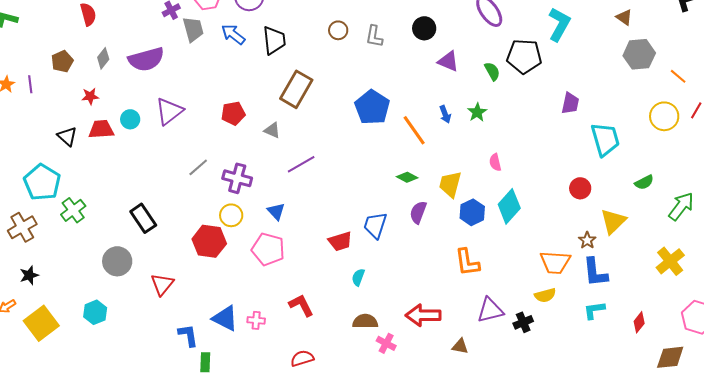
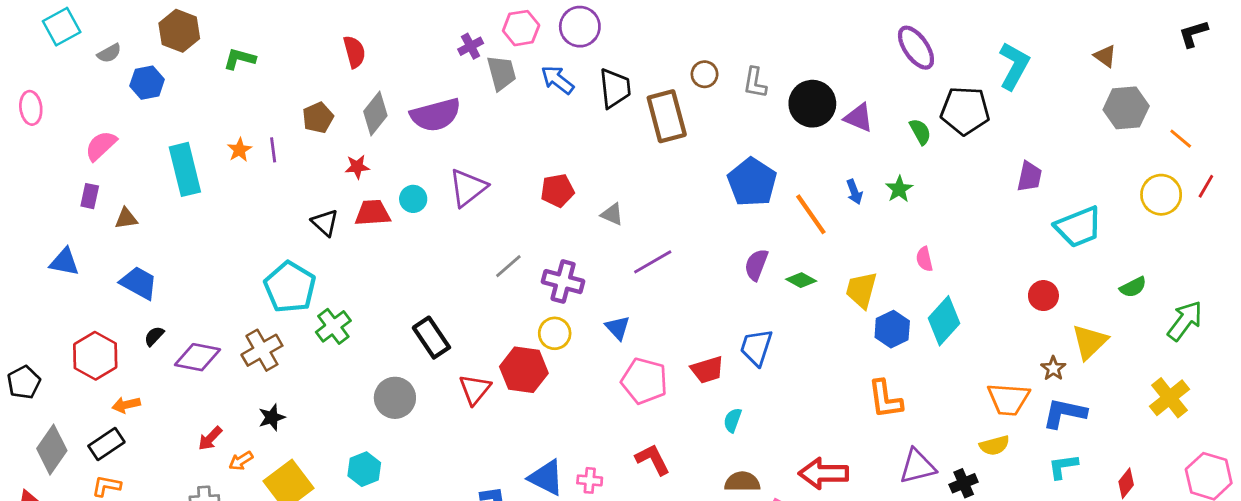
black circle: (424, 28) -> (812, 104), moved, size x1.4
gray diamond: (103, 58) -> (375, 113), size x1.4
brown rectangle: (296, 89) -> (667, 116), moved, turned -45
cyan trapezoid: (605, 139) -> (1078, 227), turned 84
purple semicircle: (418, 212) -> (756, 265), moved
pink pentagon: (268, 249) -> (644, 381), moved
blue L-shape: (595, 272) -> (1064, 413), turned 108
red triangle: (162, 284) -> (475, 389), moved

